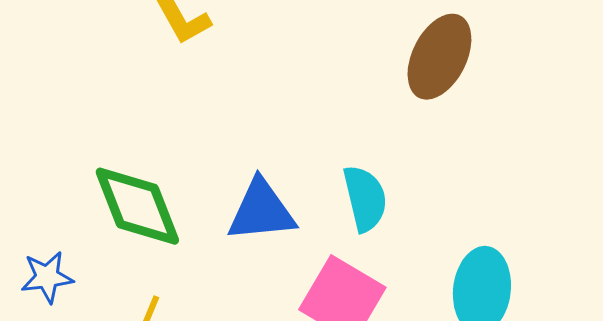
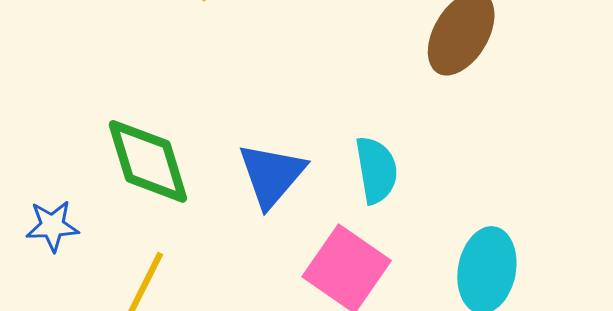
blue triangle: (261, 211) -> (272, 175), turned -48

